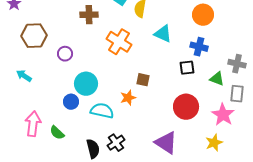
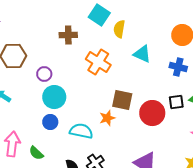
black square: (187, 68) -> (176, 102), moved
brown square: (143, 80) -> (122, 100), size x1.5
cyan circle: (86, 84) -> (54, 97), moved
red circle: (186, 107) -> (152, 113), moved

